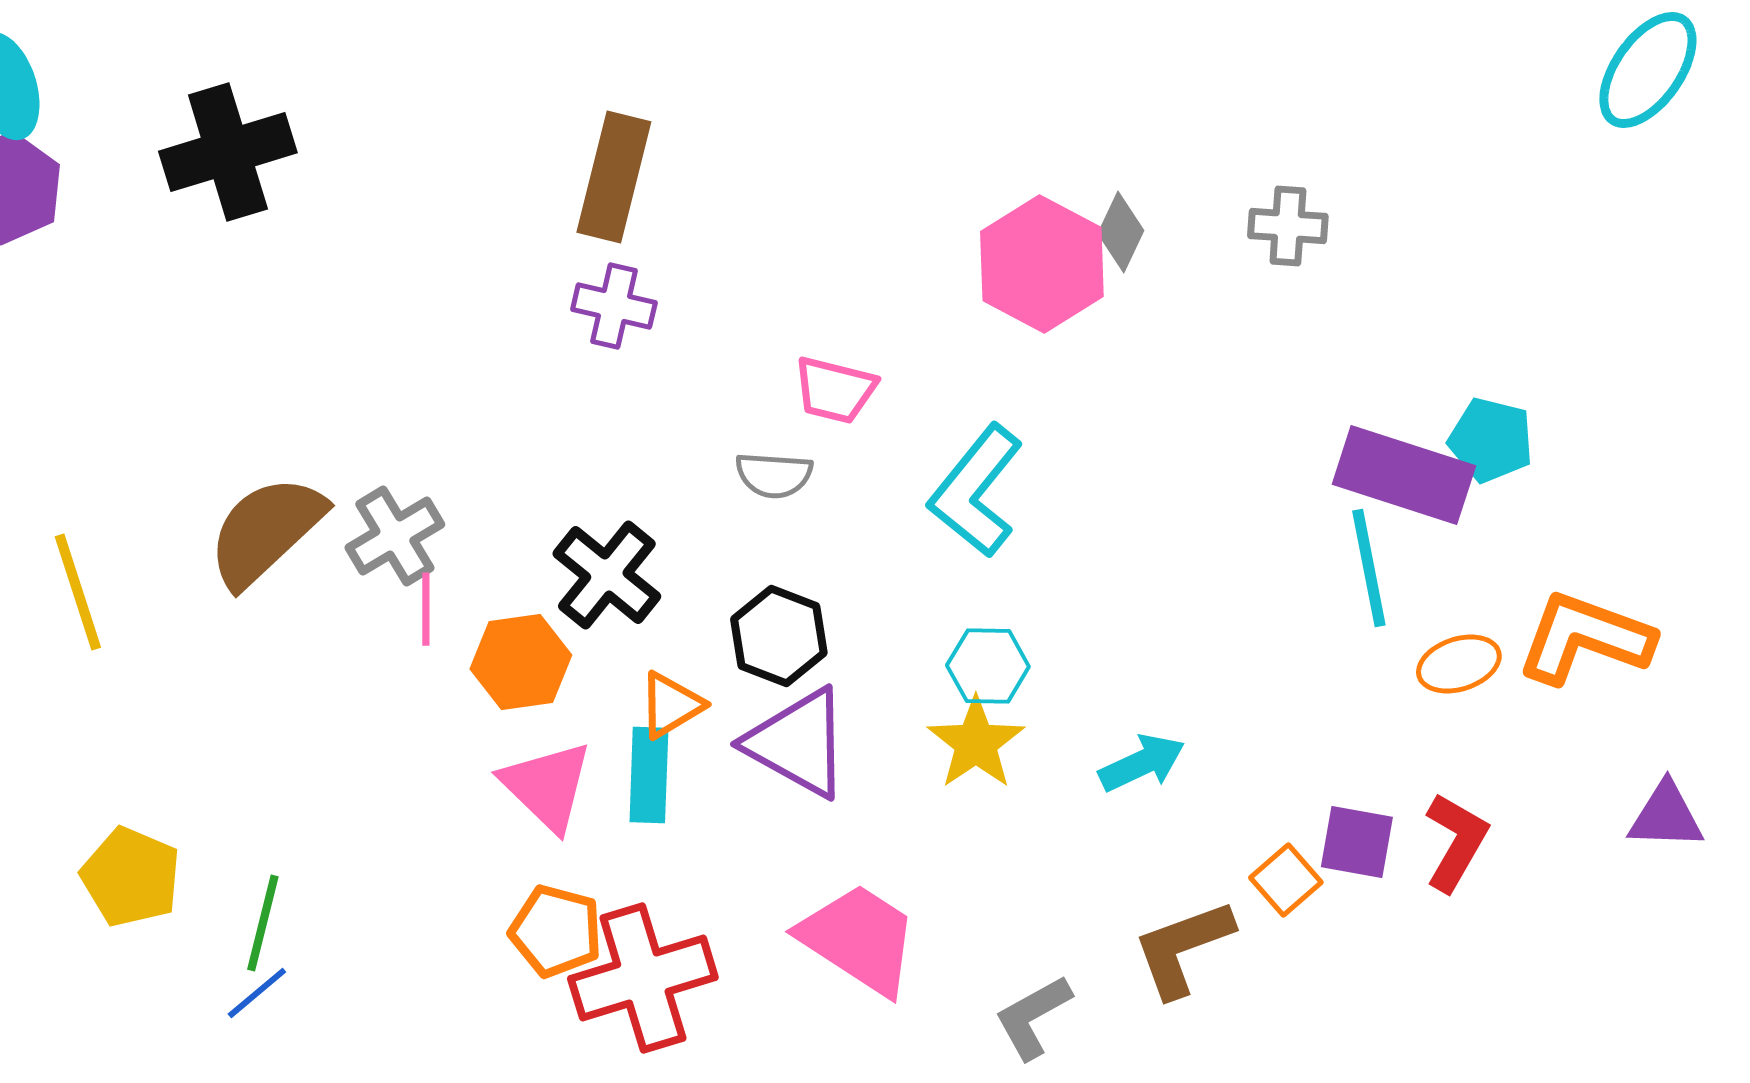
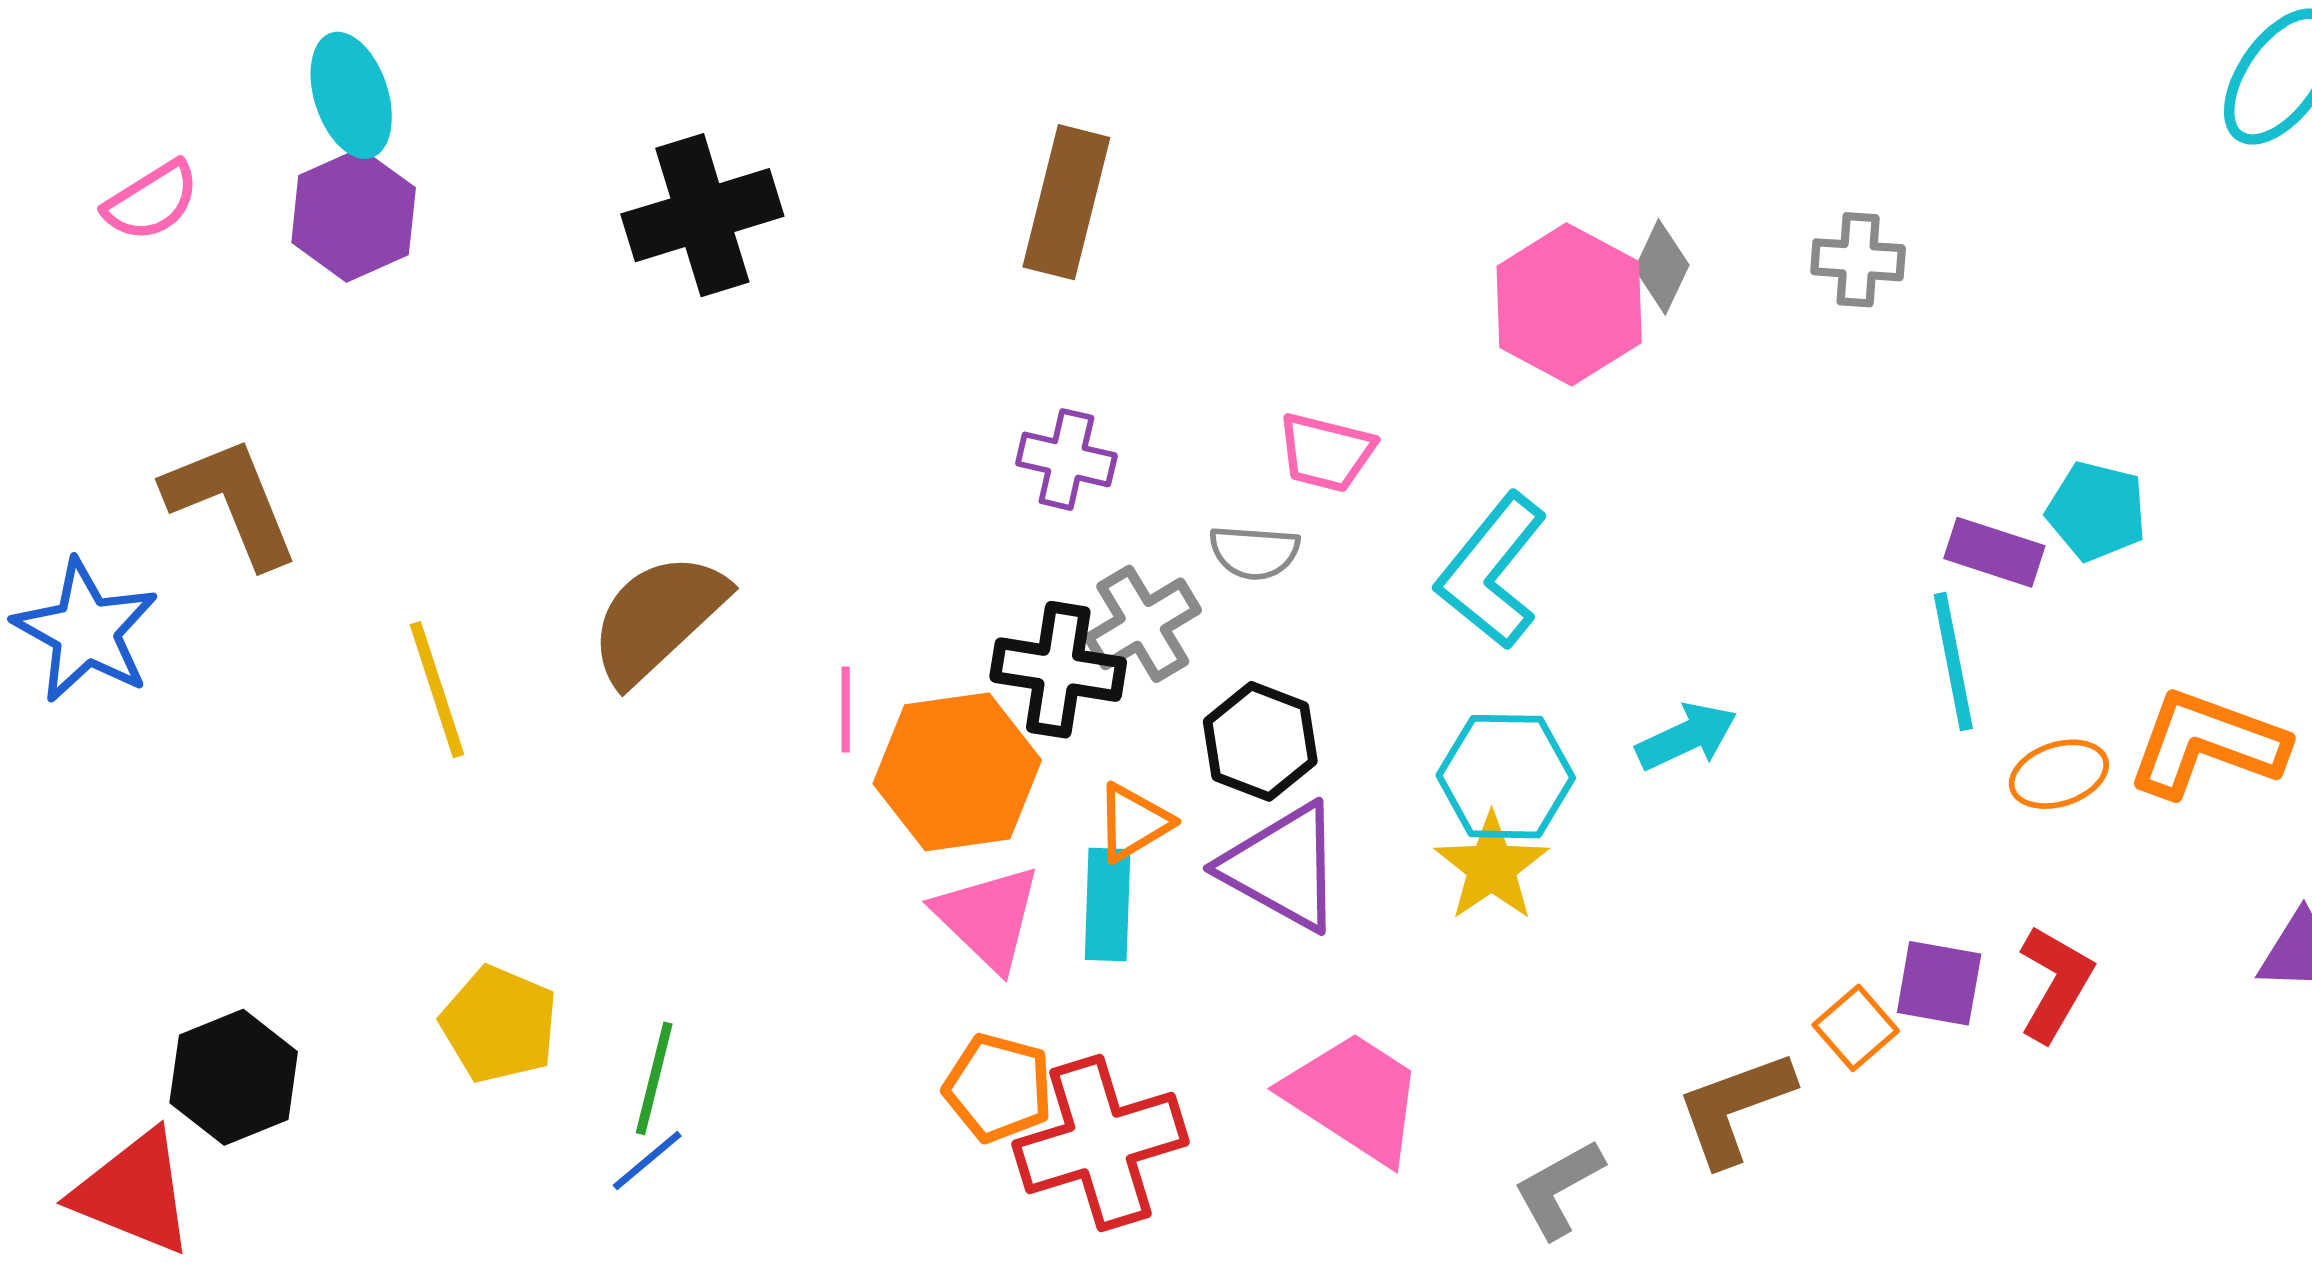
black cross: (228, 152) -> (702, 215), moved
purple cross: (614, 306) -> (1066, 459), moved
purple rectangle: (1404, 475) -> (1994, 552), size x0.6
gray cross: (395, 536) -> (1143, 624), moved
black cross: (607, 575) -> (1058, 670), turned -30
orange hexagon: (521, 662) -> (957, 772), size x1.4
cyan hexagon: (988, 666) -> (1506, 777), size x1.4
cyan arrow: (1142, 763) -> (1687, 737), moved

